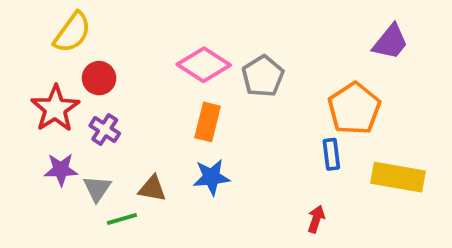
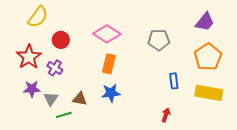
gray pentagon: (263, 76) -> (159, 40), moved, turned 30
red circle: (99, 78) -> (61, 40), moved
orange pentagon: (354, 109) -> (208, 57), moved

